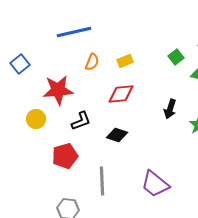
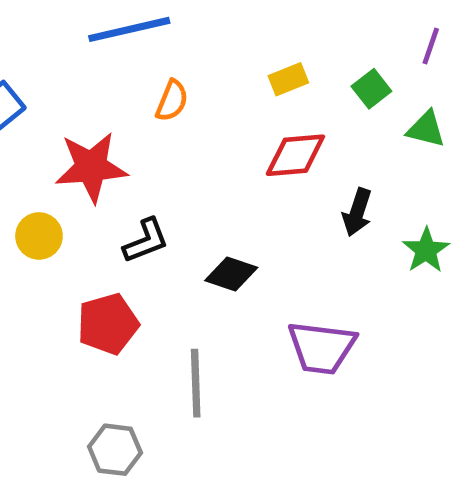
yellow rectangle: (125, 61) -> (288, 79), moved
red diamond: (121, 94) -> (295, 155), moved
purple trapezoid: (155, 184) -> (322, 348), moved, turned -32

